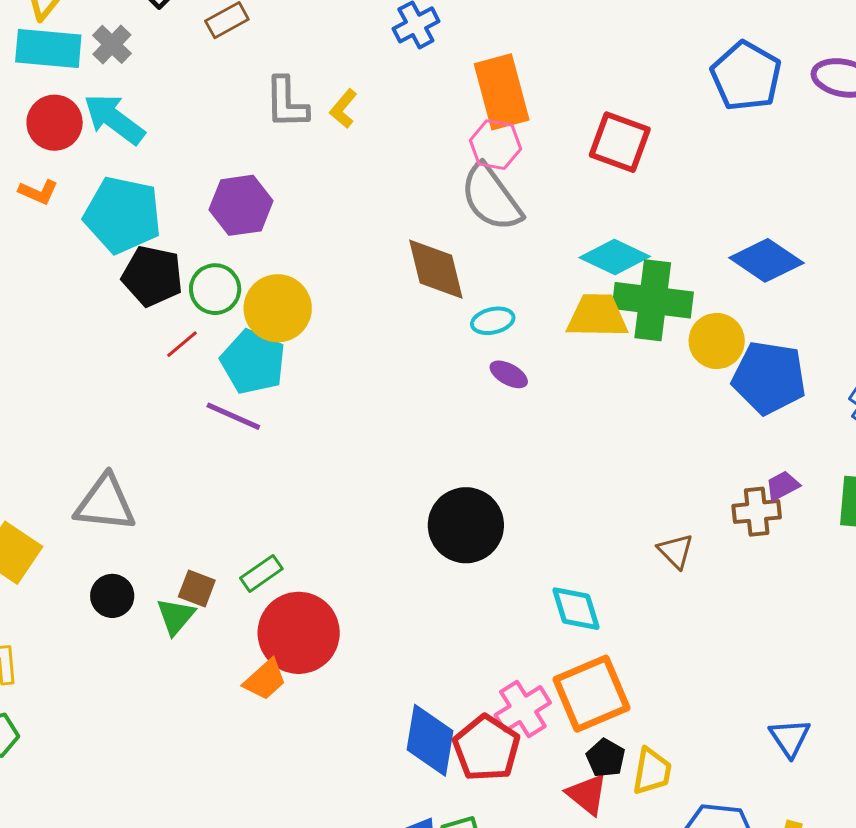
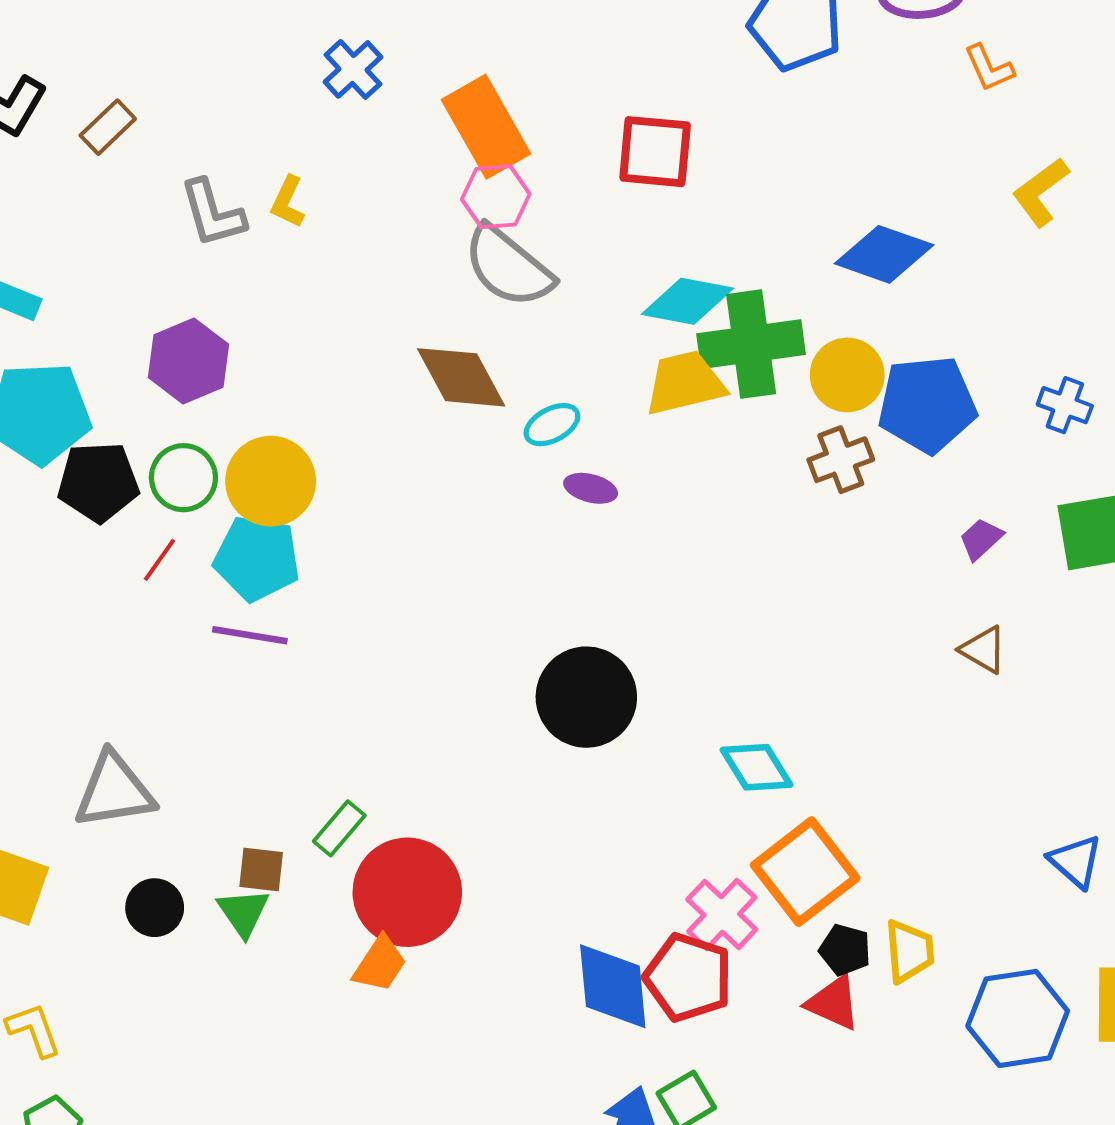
brown cross: (757, 512) -> (841, 460), moved
brown triangle: (676, 551) -> (983, 650), moved

